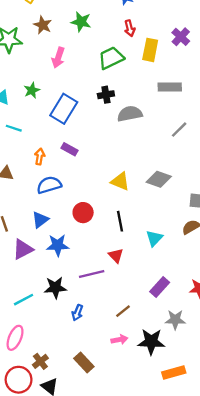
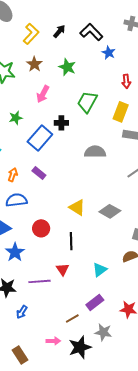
red arrow: (130, 28) -> (126, 81), moved
yellow rectangle: (150, 50) -> (121, 112), moved
green trapezoid: (111, 58) -> (87, 102), turned -45
black cross: (106, 95) -> (61, 123), moved
cyan triangle: (154, 238) -> (100, 270), moved
blue star: (58, 245) -> (15, 252), turned 30
brown line: (123, 311) -> (72, 318), moved
black star: (151, 342) -> (80, 347), turned -30

